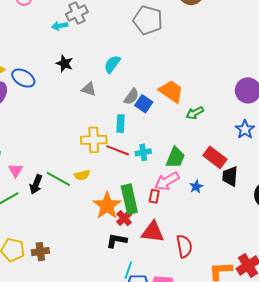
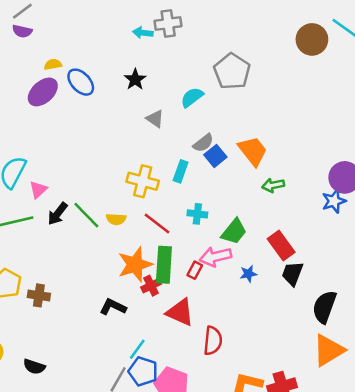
gray pentagon: (148, 20) -> (232, 71), moved
blue star: (245, 129) -> (334, 201), moved
red line: (118, 150) -> (157, 223), moved
black L-shape: (117, 241) -> (113, 307), moved

